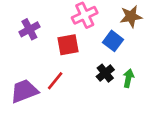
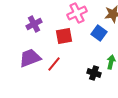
black cross: (105, 73) -> (94, 73), moved, turned -32
purple trapezoid: (24, 91) -> (30, 58), moved

